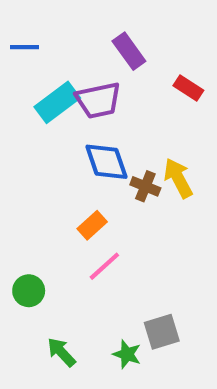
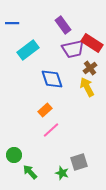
red rectangle: (188, 88) -> (92, 43), size x1.5
purple trapezoid: (98, 100) -> (73, 49), moved
brown cross: (145, 186) -> (90, 68), moved, turned 32
green circle: (29, 291) -> (14, 155), moved

